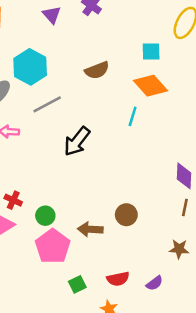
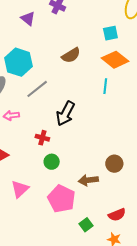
red cross: (13, 200) -> (42, 138), moved
green circle: (45, 216) -> (52, 162), moved

